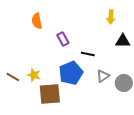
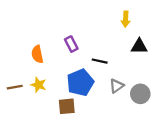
orange semicircle: (37, 21) -> (37, 54), moved
brown line: (13, 77) -> (15, 87), turned -40
brown square: (50, 94) -> (67, 106), moved, size x0.7

